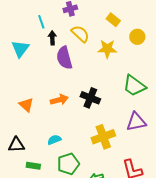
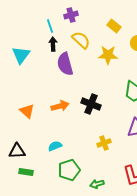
cyan line: (41, 22) -> (50, 26), moved
yellow cross: (103, 137) -> (104, 143), size x0.6
green rectangle: (33, 166) -> (26, 172), moved

